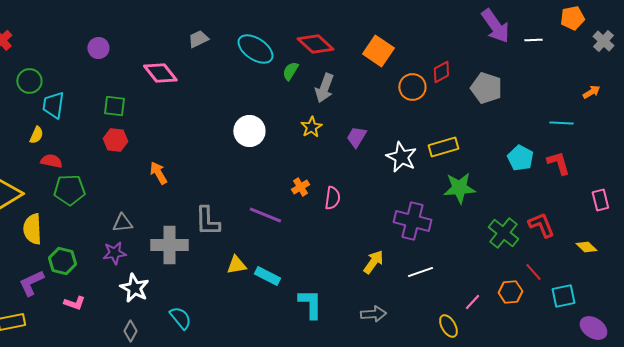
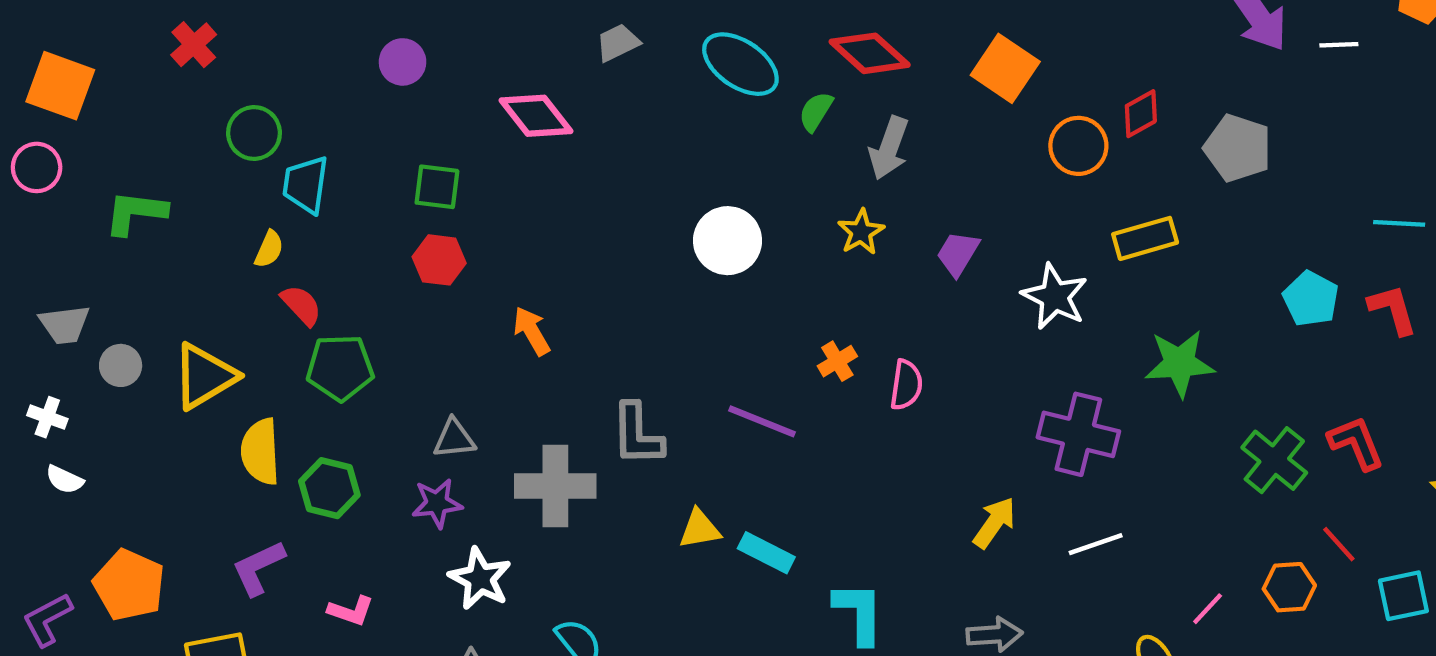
yellow rectangle: (443, 147) -> (1145, 238), moved
red semicircle: (51, 161) -> (301, 305), turned 35
green hexagon: (62, 261) -> (329, 488), moved

